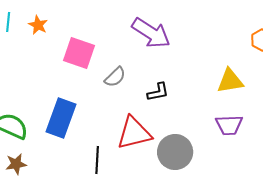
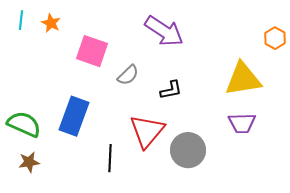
yellow triangle: (230, 81) -> (243, 79), size x1.4
red triangle: (134, 133) -> (147, 131), turned -36

